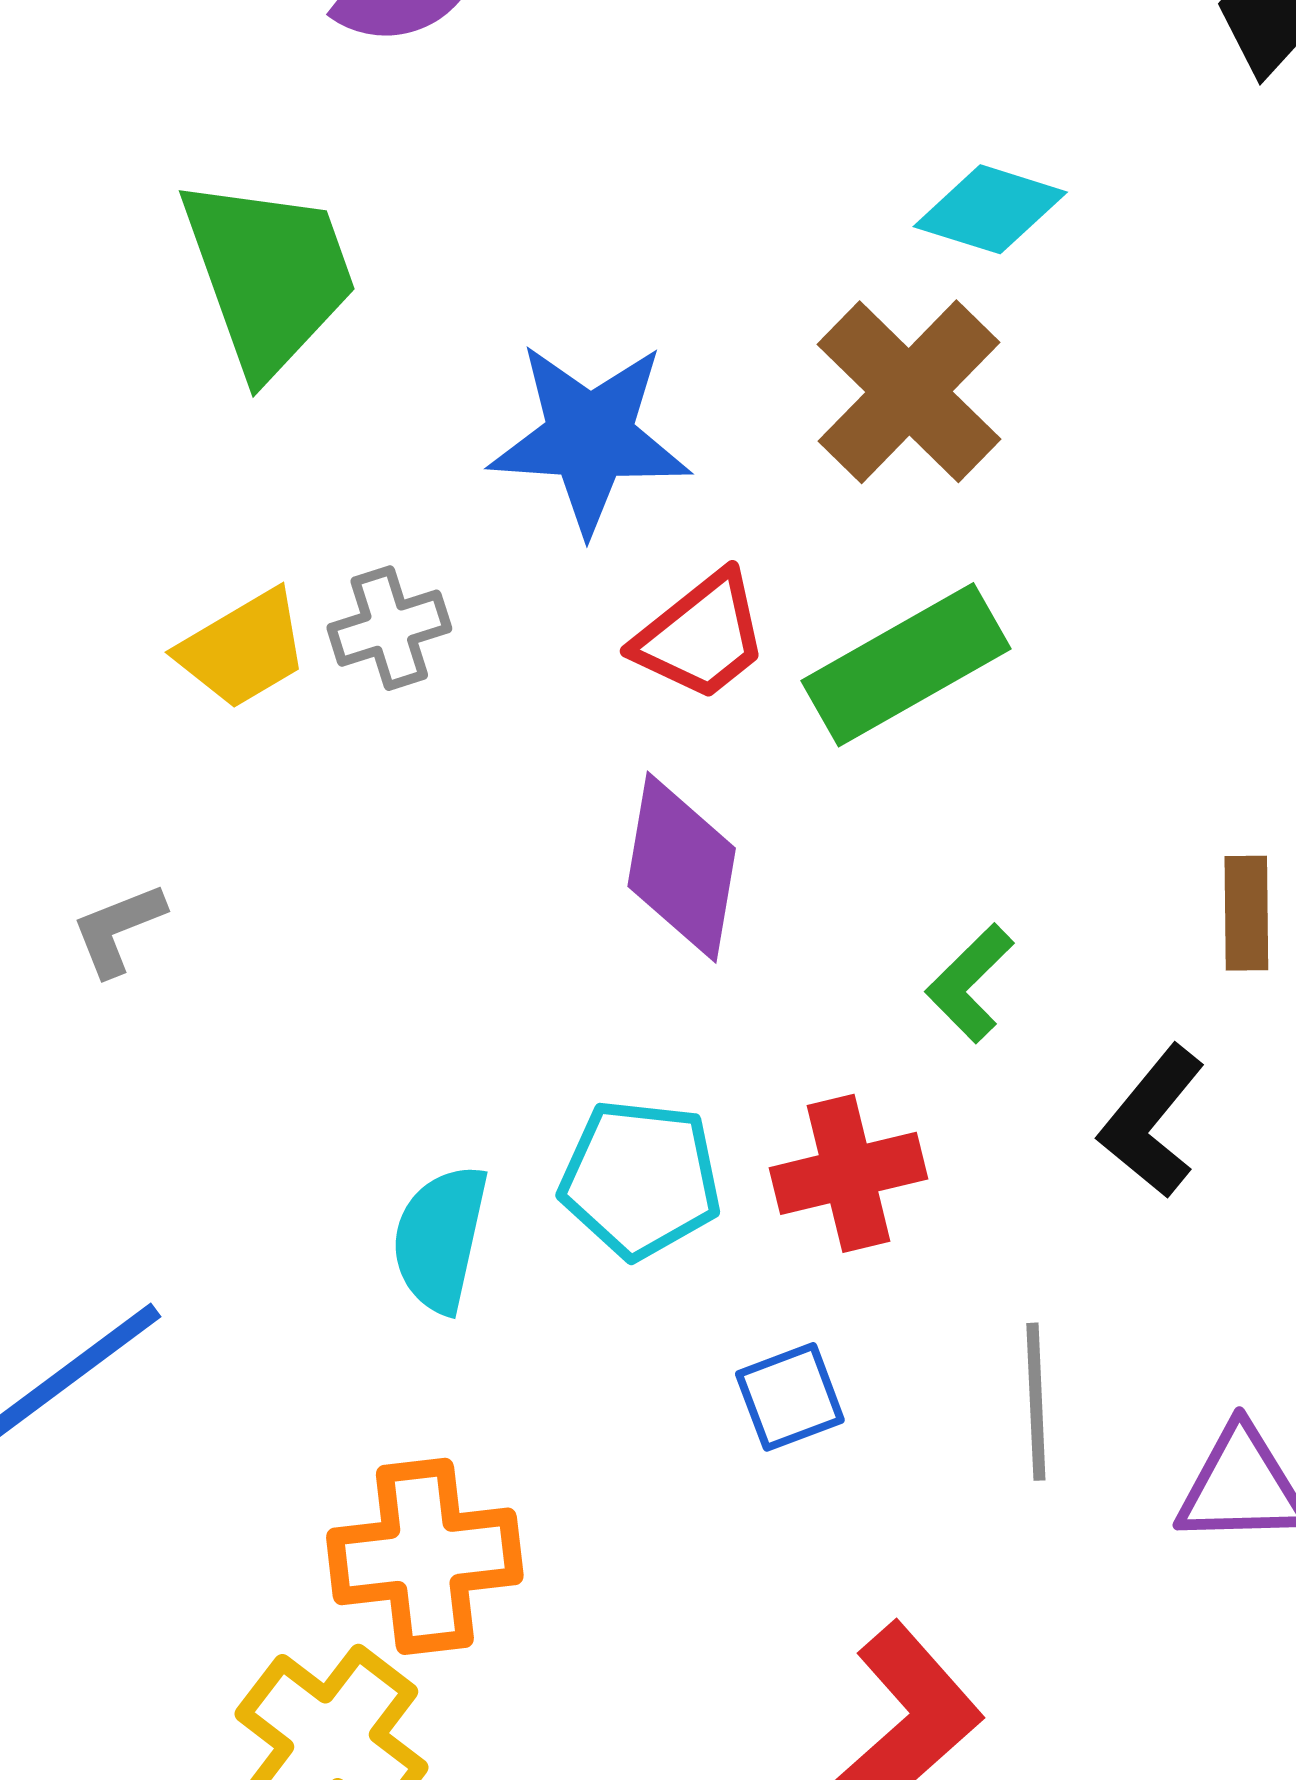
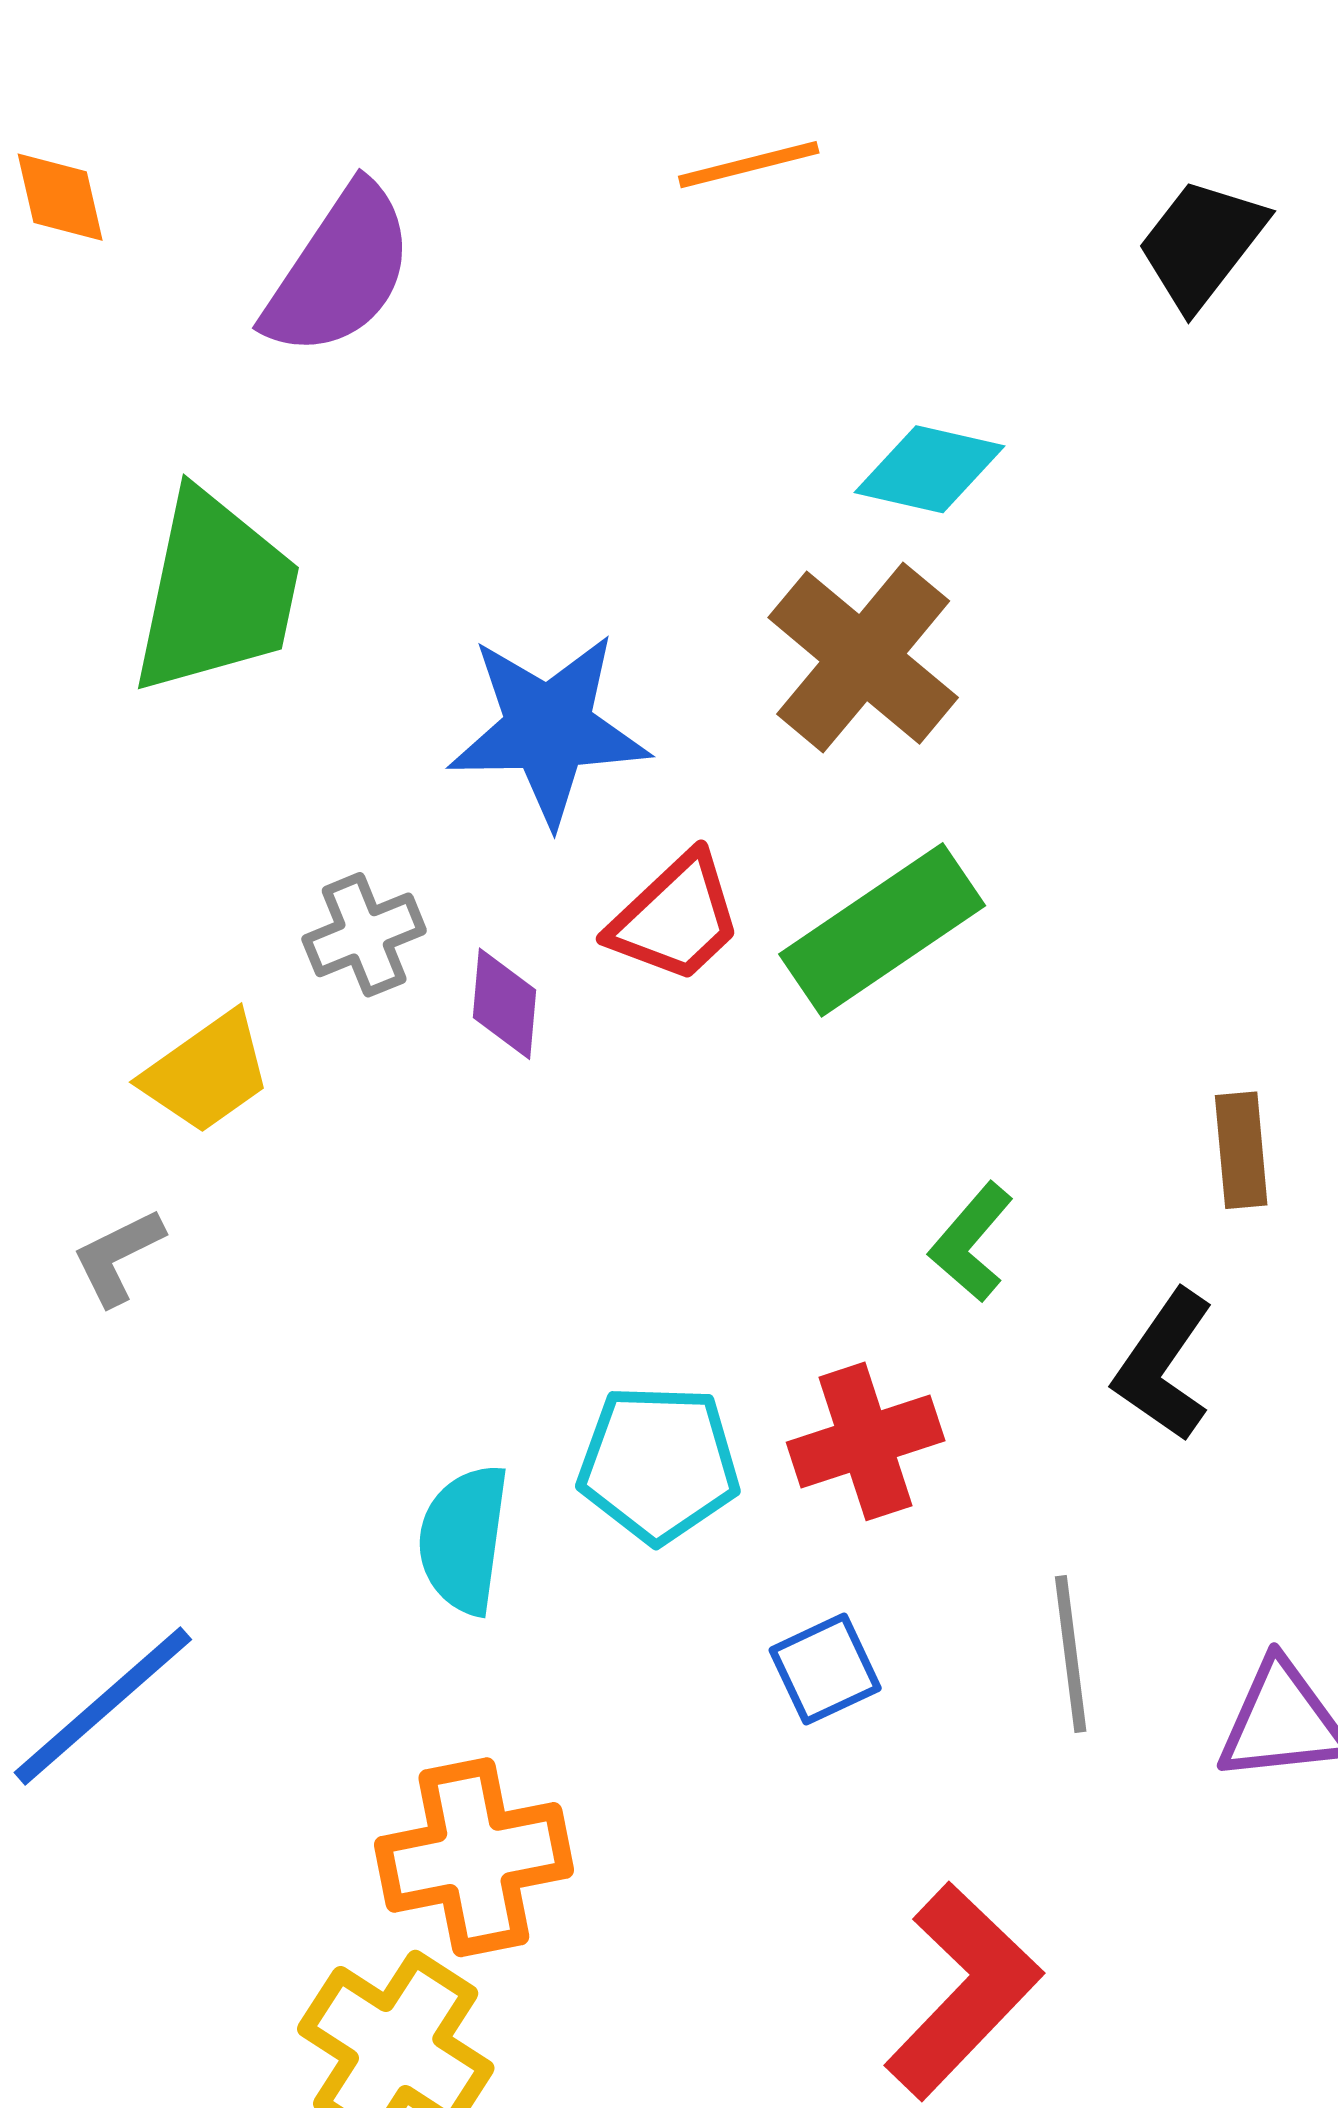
green trapezoid: (269, 275) -> (216, 593), turned 36
yellow trapezoid: (243, 649) -> (207, 1073), moved
purple diamond: (682, 867) -> (504, 1004), moved, size x0.6

